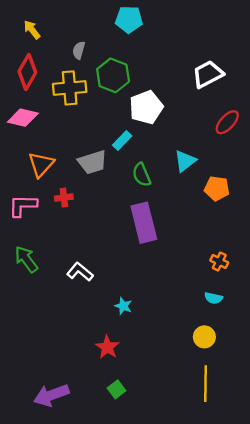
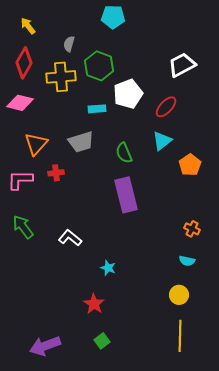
red ellipse: (227, 122) -> (166, 107), moved
cyan rectangle: (122, 140) -> (97, 109), moved, turned 42
orange pentagon: (217, 188) -> (190, 165), turned 30

